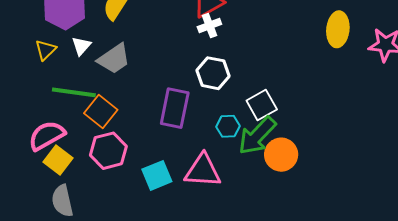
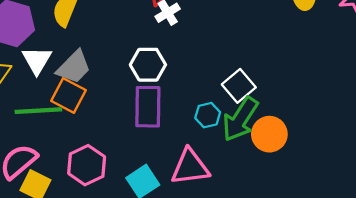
white triangle: (81, 46) -> (37, 60), size x1.4
white hexagon: (213, 73) -> (148, 65), moved
orange square: (101, 112) -> (68, 95), moved

